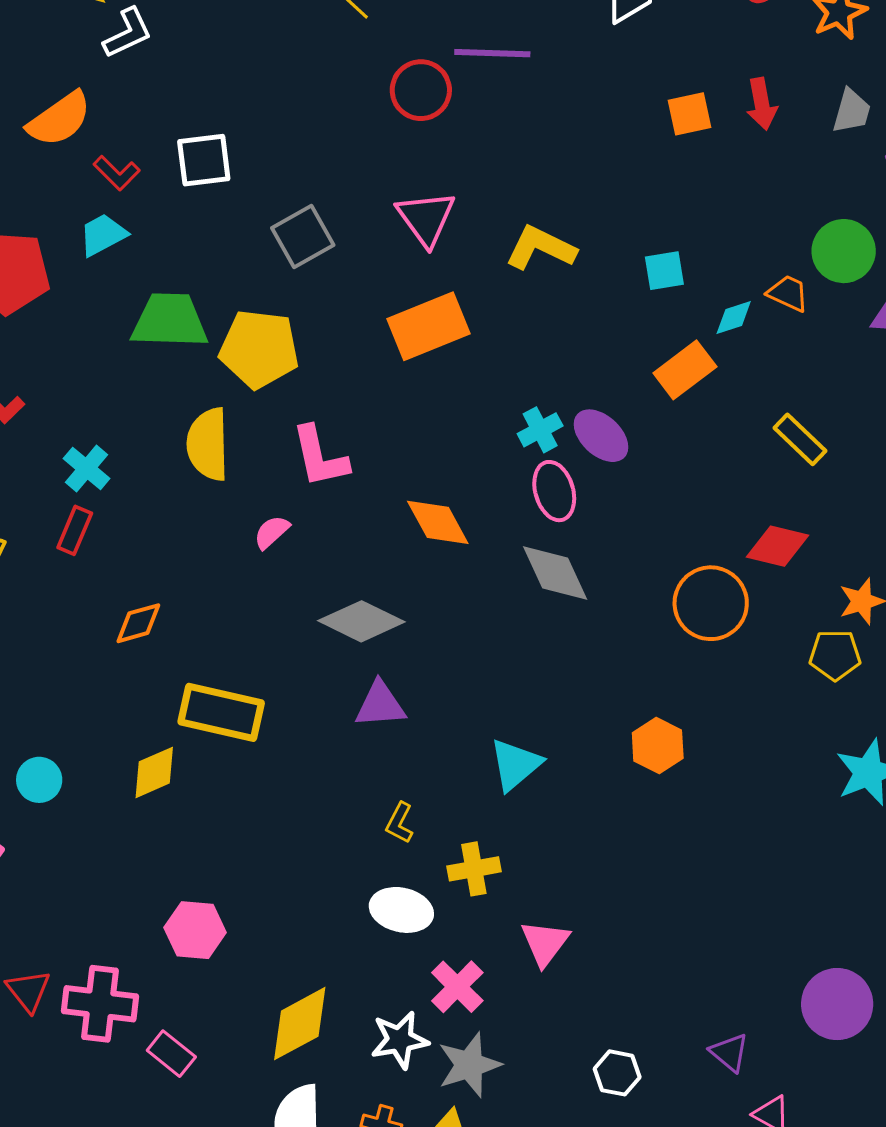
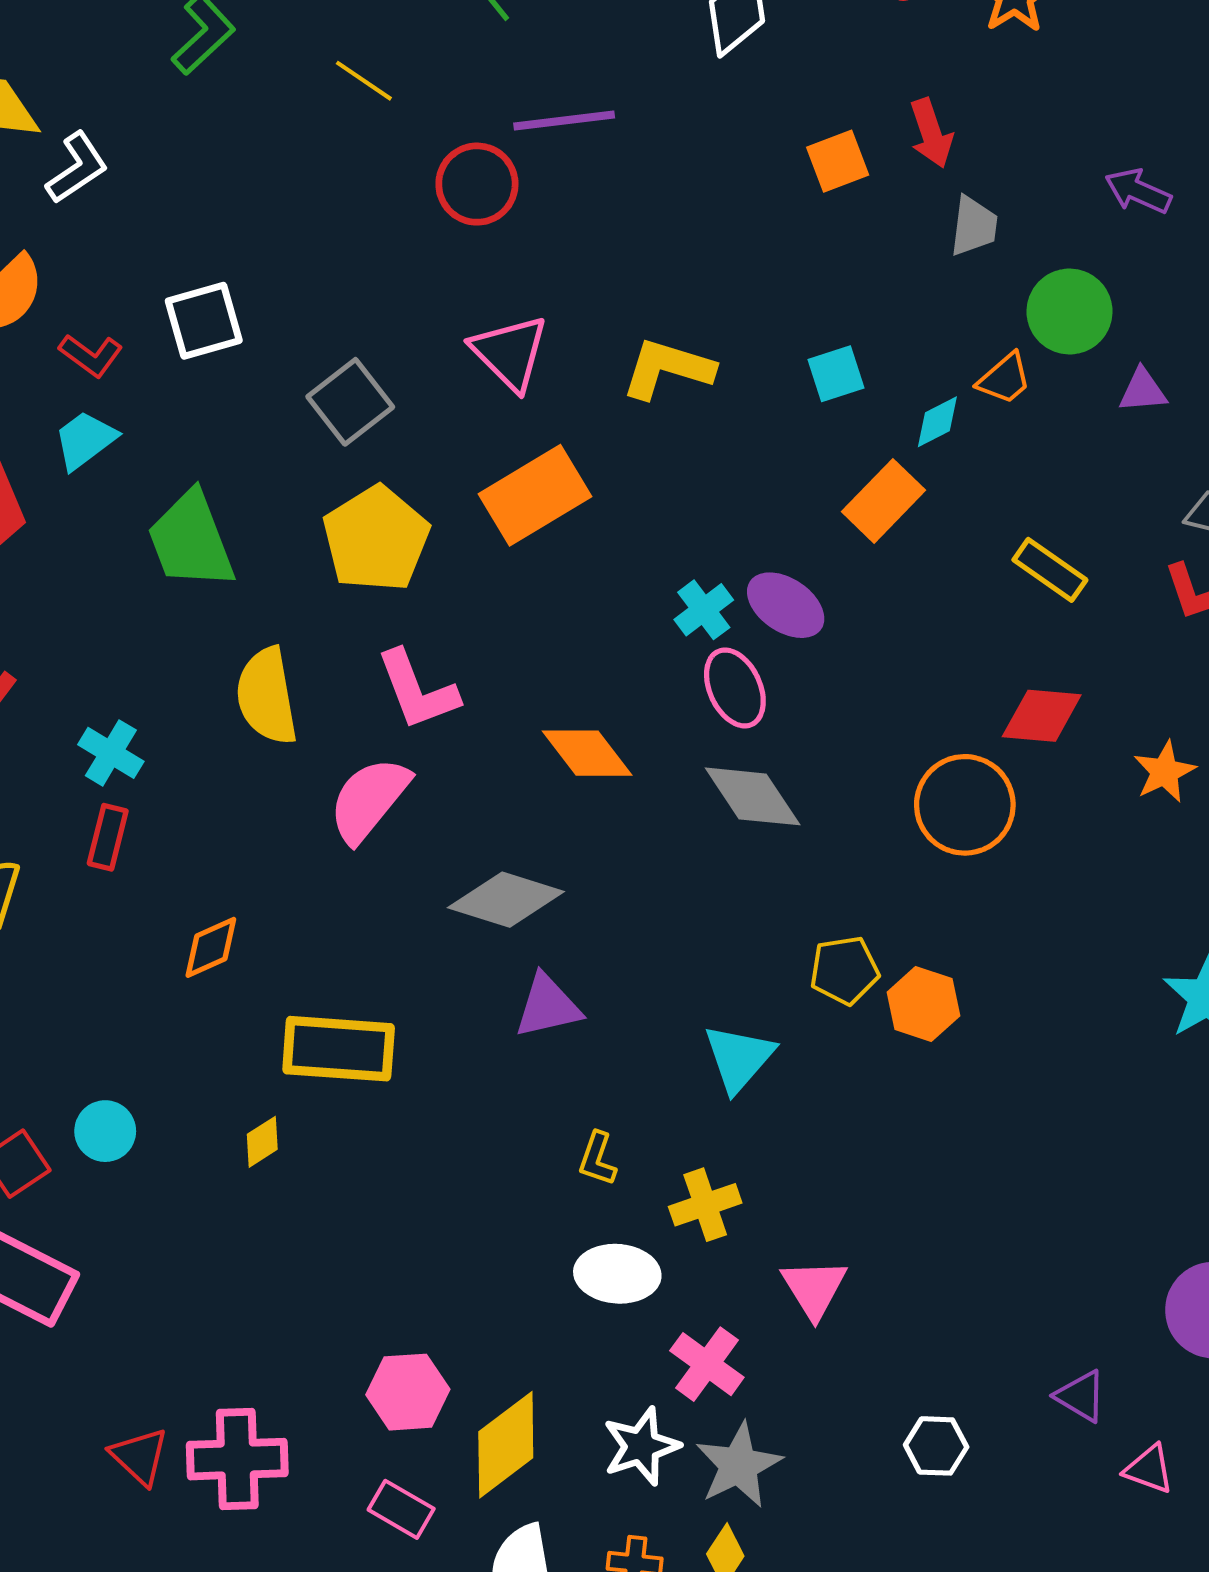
gray trapezoid: (852, 111) -> (974, 226), moved
orange trapezoid: (788, 293) -> (1004, 379), turned 123
green trapezoid: (170, 321) -> (191, 540), turned -104
yellow pentagon: (259, 349) -> (376, 539), moved, turned -30
pink semicircle: (272, 532) -> (369, 800), size x1.8
yellow pentagon: (835, 655) -> (844, 970), moved
yellow diamond: (154, 772) -> (262, 1142), size x0.7
cyan circle: (39, 780) -> (105, 1131), moved
pink hexagon: (195, 930) -> (408, 1392), moved
pink rectangle: (171, 1054) -> (401, 1509), moved

